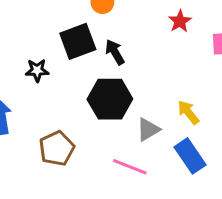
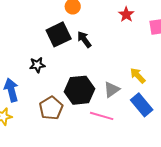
black star: (37, 70) -> (37, 65), moved
black hexagon: (110, 99) -> (79, 90), moved

